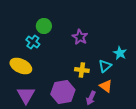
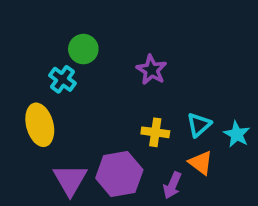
cyan star: (120, 53) -> (237, 134), moved
yellow ellipse: (21, 66) -> (40, 125), turned 50
purple triangle: (26, 95) -> (70, 180), moved

